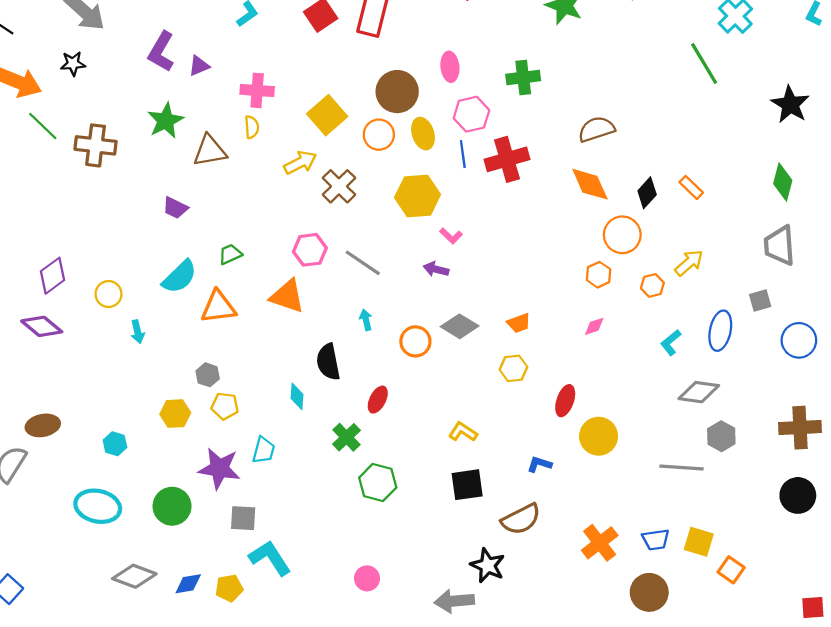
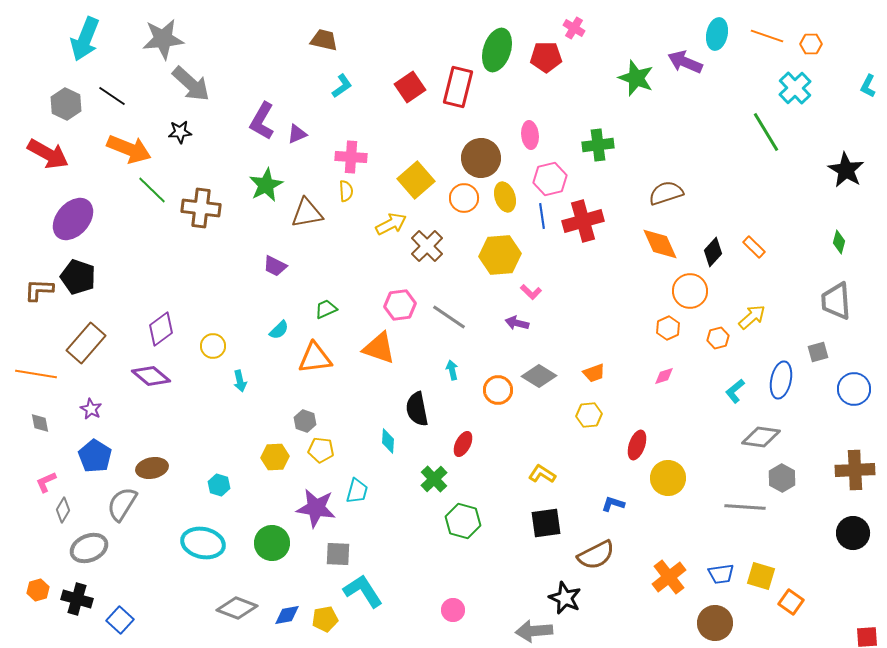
green diamond: (783, 182) -> (839, 242), size x0.7
cyan semicircle: (180, 277) -> (279, 330), size x0.6

